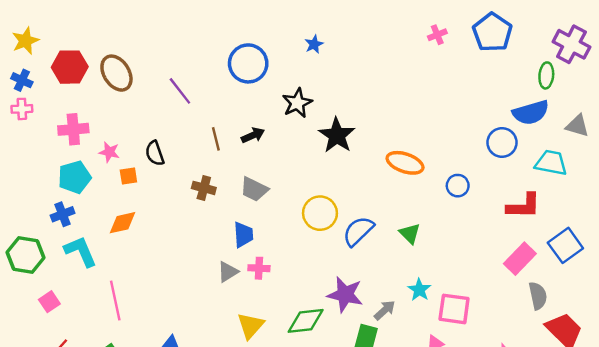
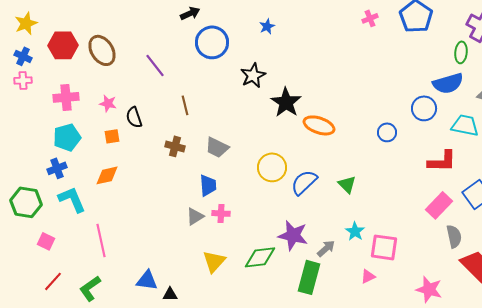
black arrow: (253, 135) -> (190, 13), moved
pink star: (109, 152) -> (108, 103), moved
orange ellipse: (405, 163) -> (319, 125), moved
blue circle: (458, 186) -> (387, 132), moved
pink square: (49, 302) -> (46, 241), turned -30

